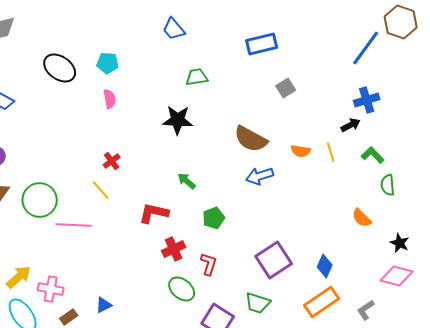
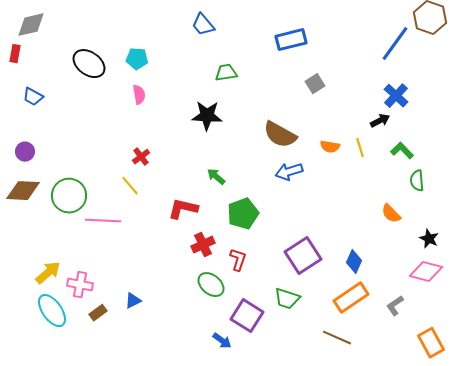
blue cross: (367, 100) -> (396, 96), turned -30
green pentagon: (214, 218) -> (243, 214), size x1.4

